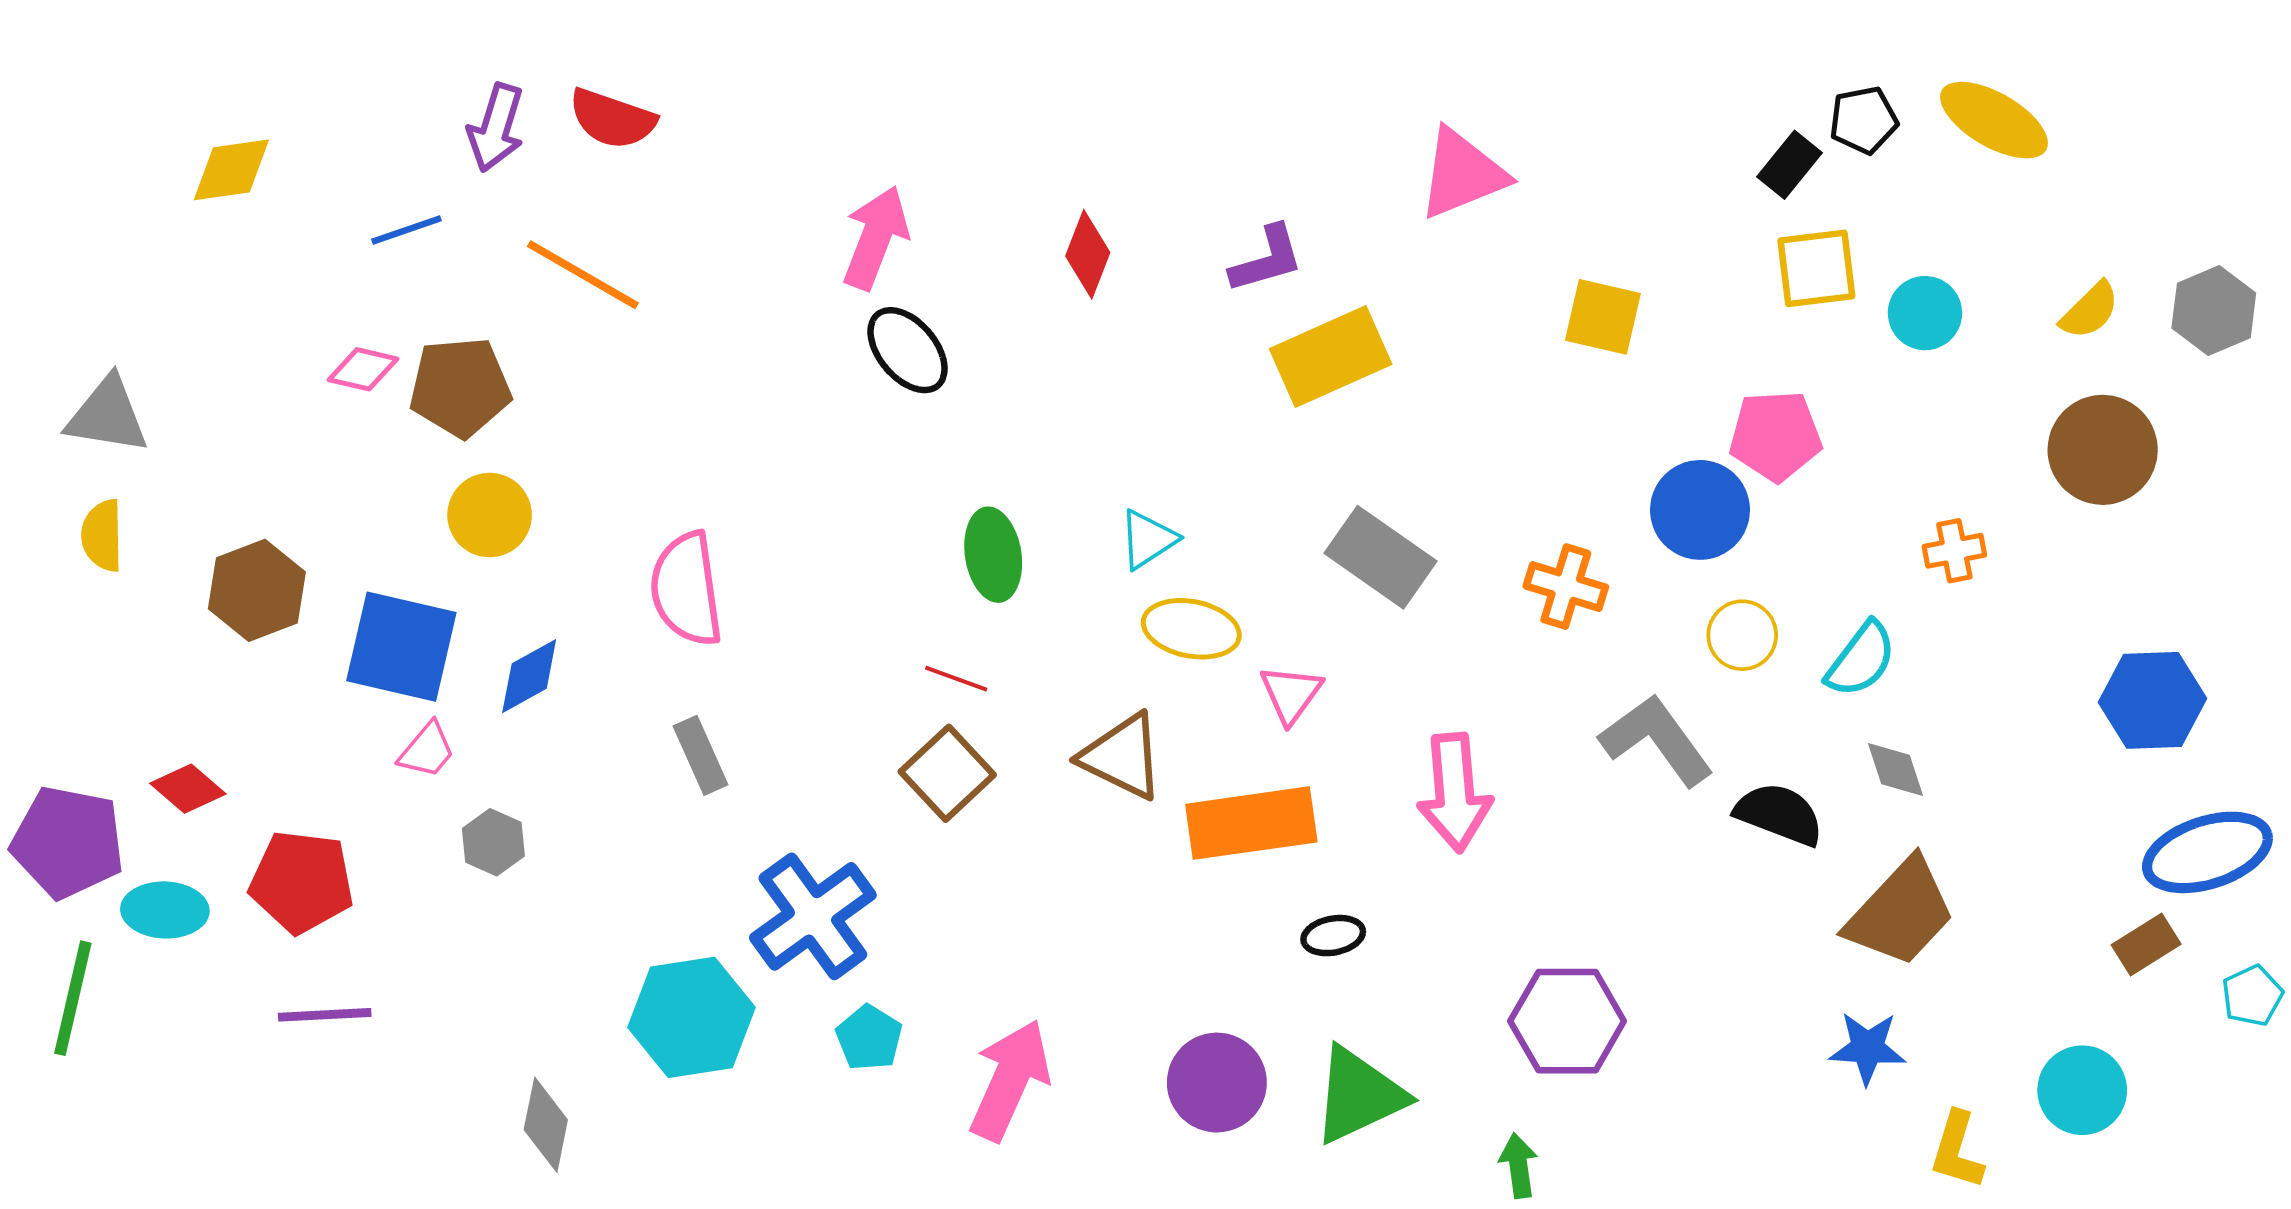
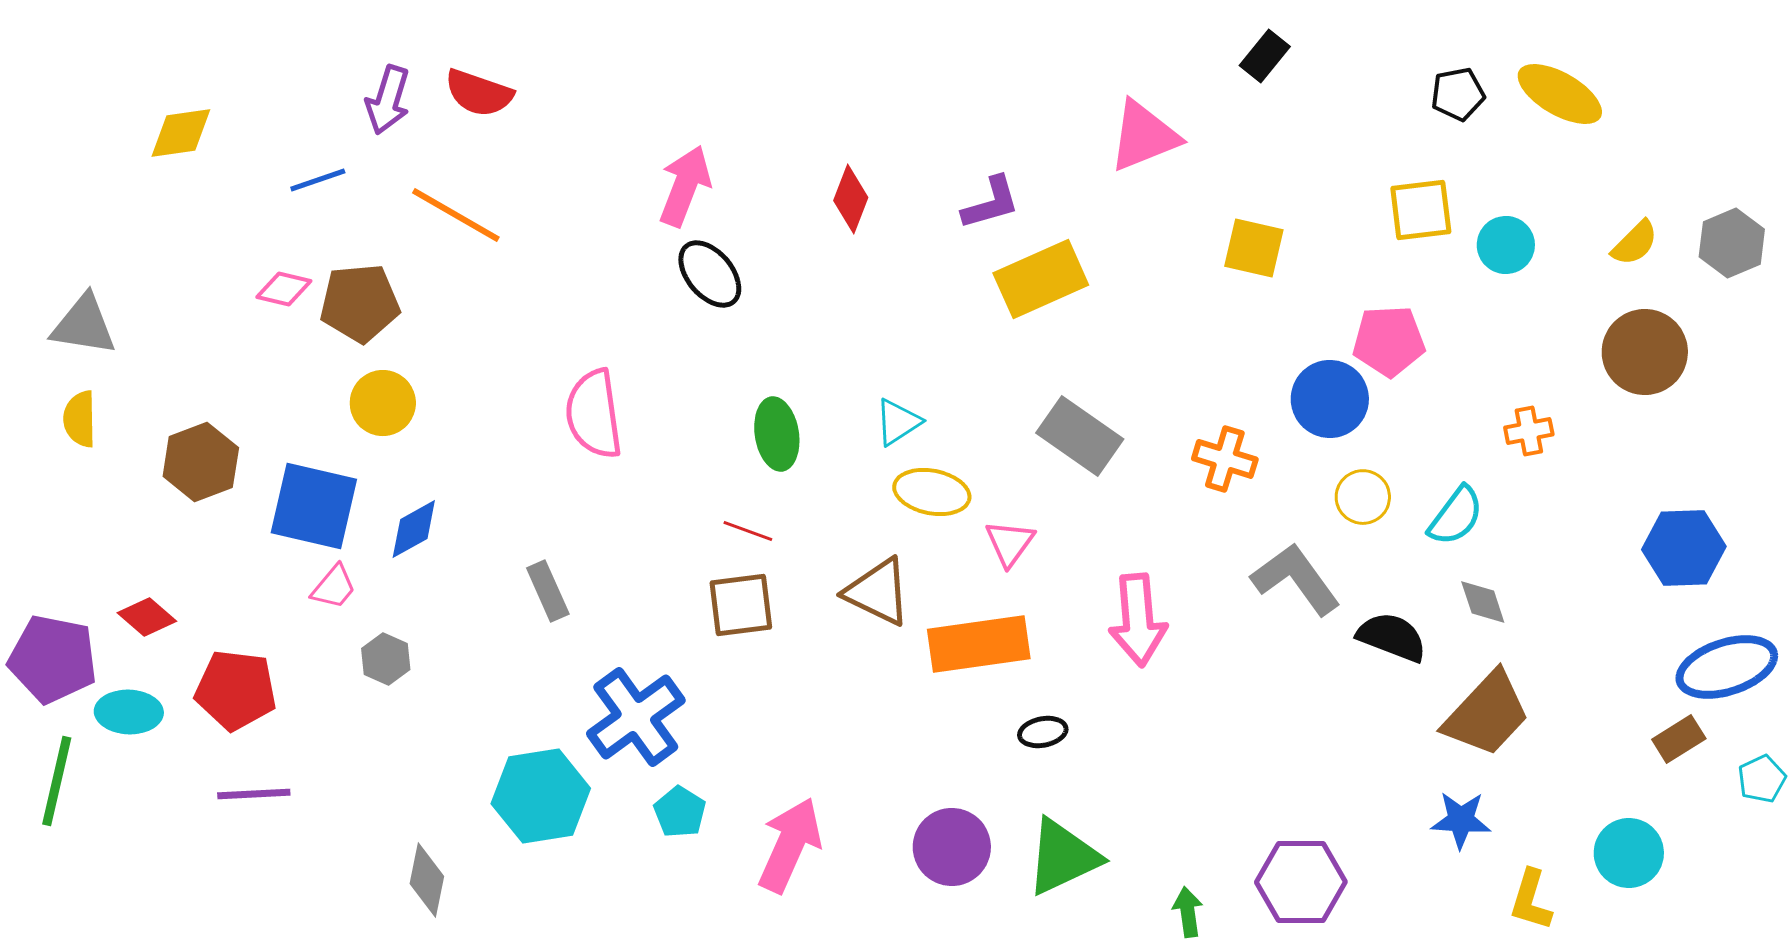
black rectangle: (1789, 165) -> (1265, 56), moved
pink semicircle: (686, 589) -> (594, 414), moved
brown square: (947, 773) -> (741, 605), turned 36
purple hexagon: (1567, 1021) -> (1301, 882), moved

